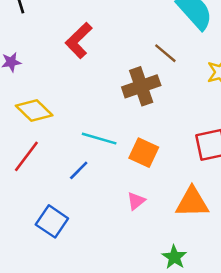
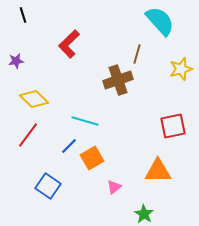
brown line: (165, 53) -> (137, 54), turned 66
orange square: (144, 153) -> (92, 158), moved, turned 35
pink triangle: (136, 201) -> (114, 187), moved

